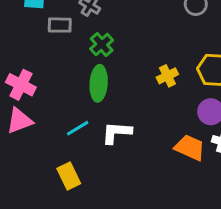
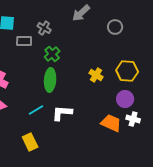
yellow cross: (167, 76) -> (96, 75), turned -32

